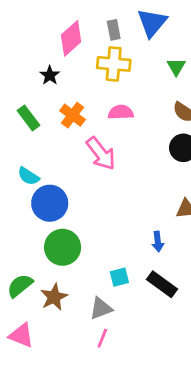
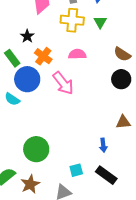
green triangle: (176, 67) -> (100, 22), moved
black star: (50, 75) -> (27, 36), moved
blue circle: (50, 203) -> (27, 79), moved

